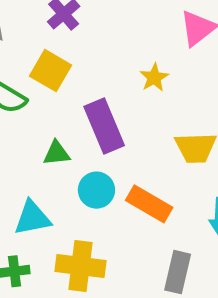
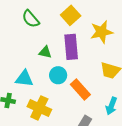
yellow square: (51, 71) -> (71, 15), moved
yellow star: (154, 78) -> (102, 32), size x1.6

